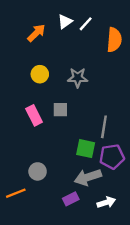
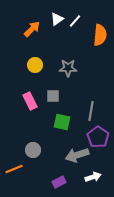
green square: (86, 149) -> (62, 122), moved
purple pentagon: (112, 157) -> (98, 137), turned -30
purple rectangle: (71, 199) -> (59, 182), moved

